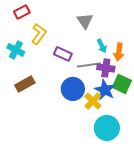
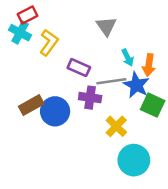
cyan cross: (16, 50) -> (20, 33), moved
purple cross: (106, 68) -> (90, 98), moved
blue circle: (73, 89) -> (55, 111), moved
blue star: (105, 90) -> (136, 85), moved

